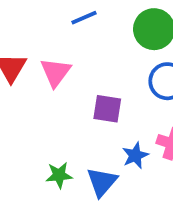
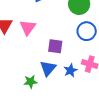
blue triangle: (102, 182) -> (48, 68), moved

